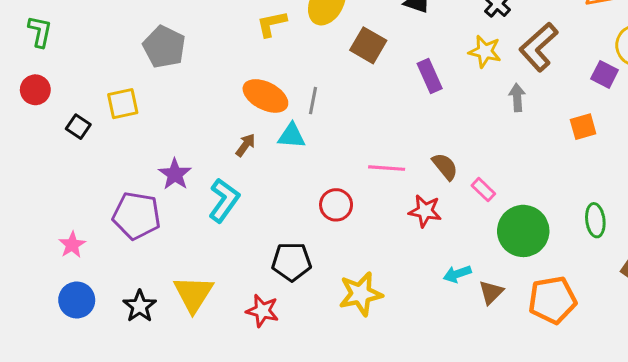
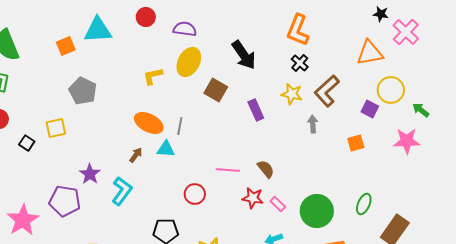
pink rectangle: (483, 190) -> (278, 204), moved
green ellipse: (595, 220) -> (364, 204), turned 30
pink star: (72, 245) -> (23, 220), size x1.8

